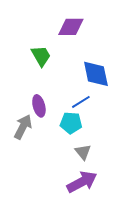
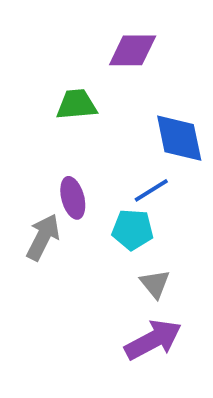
green trapezoid: (41, 56) -> (77, 105), turned -65

